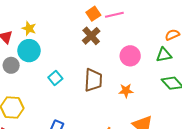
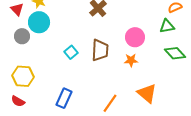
pink circle: (130, 56) -> (135, 37), moved
cyan square: (55, 78) -> (71, 52), moved

